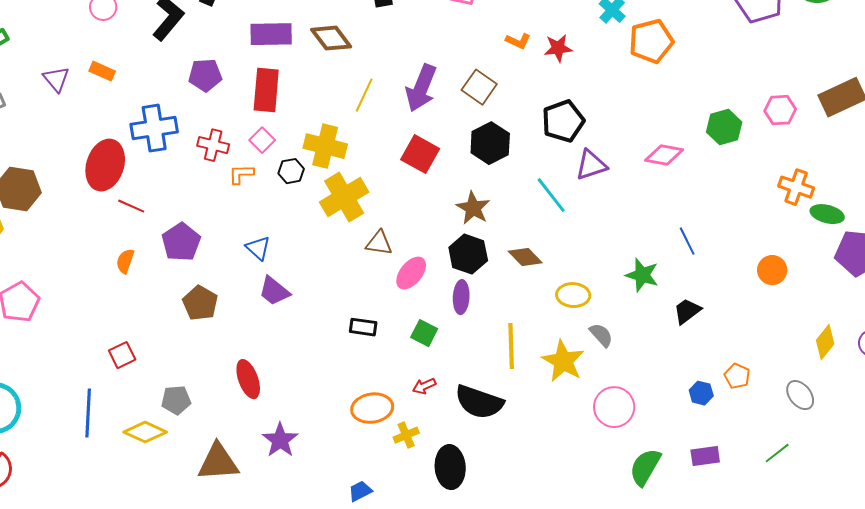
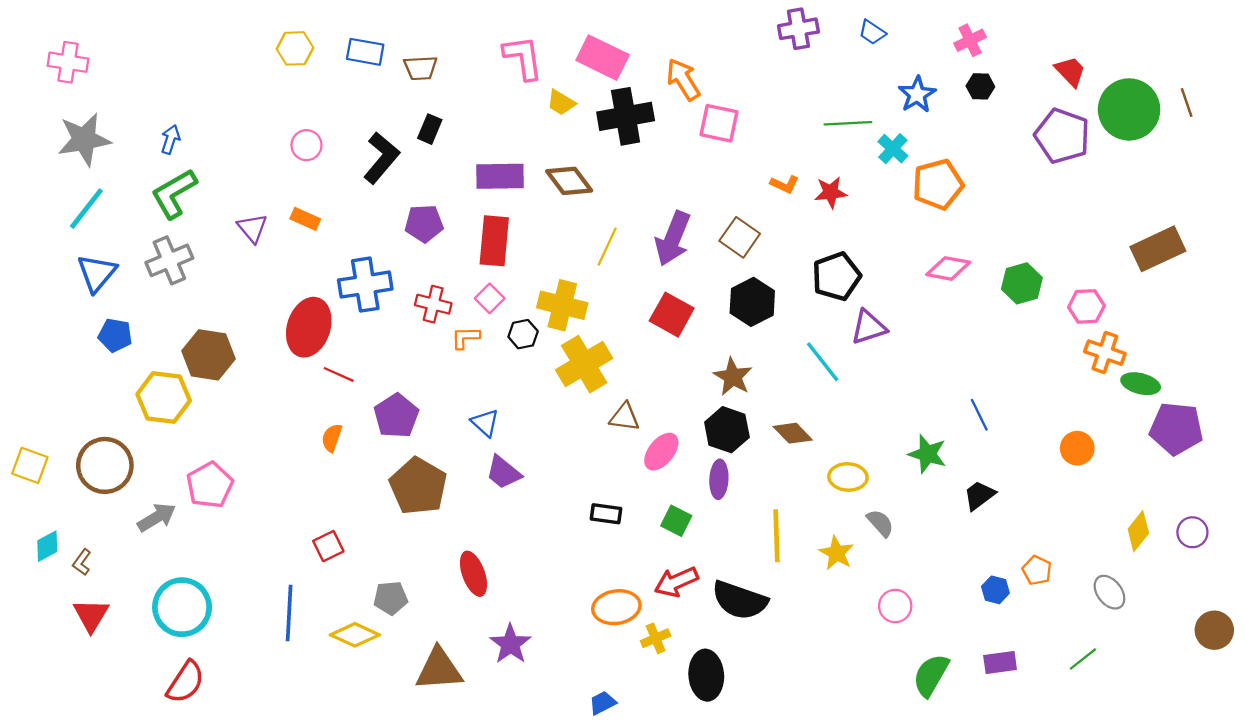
pink hexagon: (780, 110) -> (1086, 306), moved
pink diamond: (664, 155) -> (948, 268), moved
brown pentagon: (200, 303) -> (418, 486), size x1.4
yellow star: (563, 361) -> (836, 553), size x0.7
red arrow: (424, 386) -> (676, 582), size x1.6
pink circle: (614, 407) -> (895, 606), size x0.7

